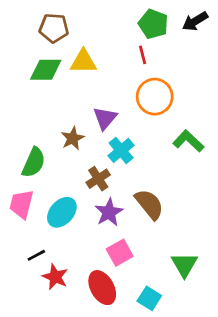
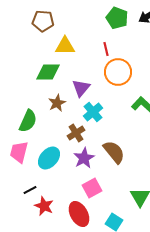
red line: (143, 55) -> (106, 49), moved
green diamond: (46, 70) -> (48, 72), moved

